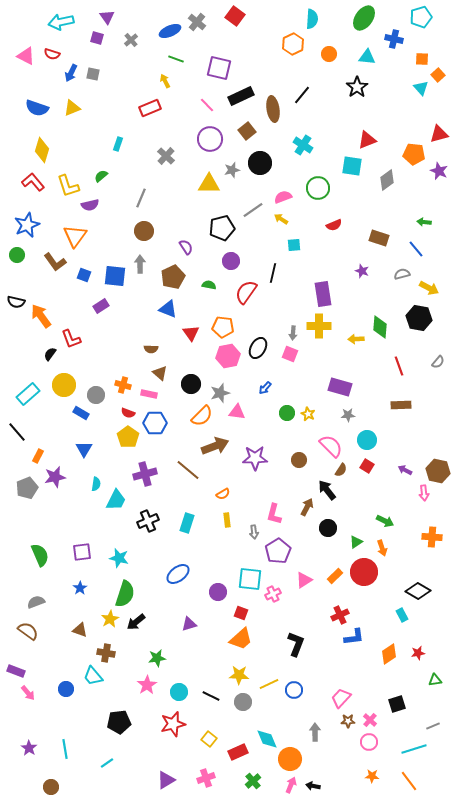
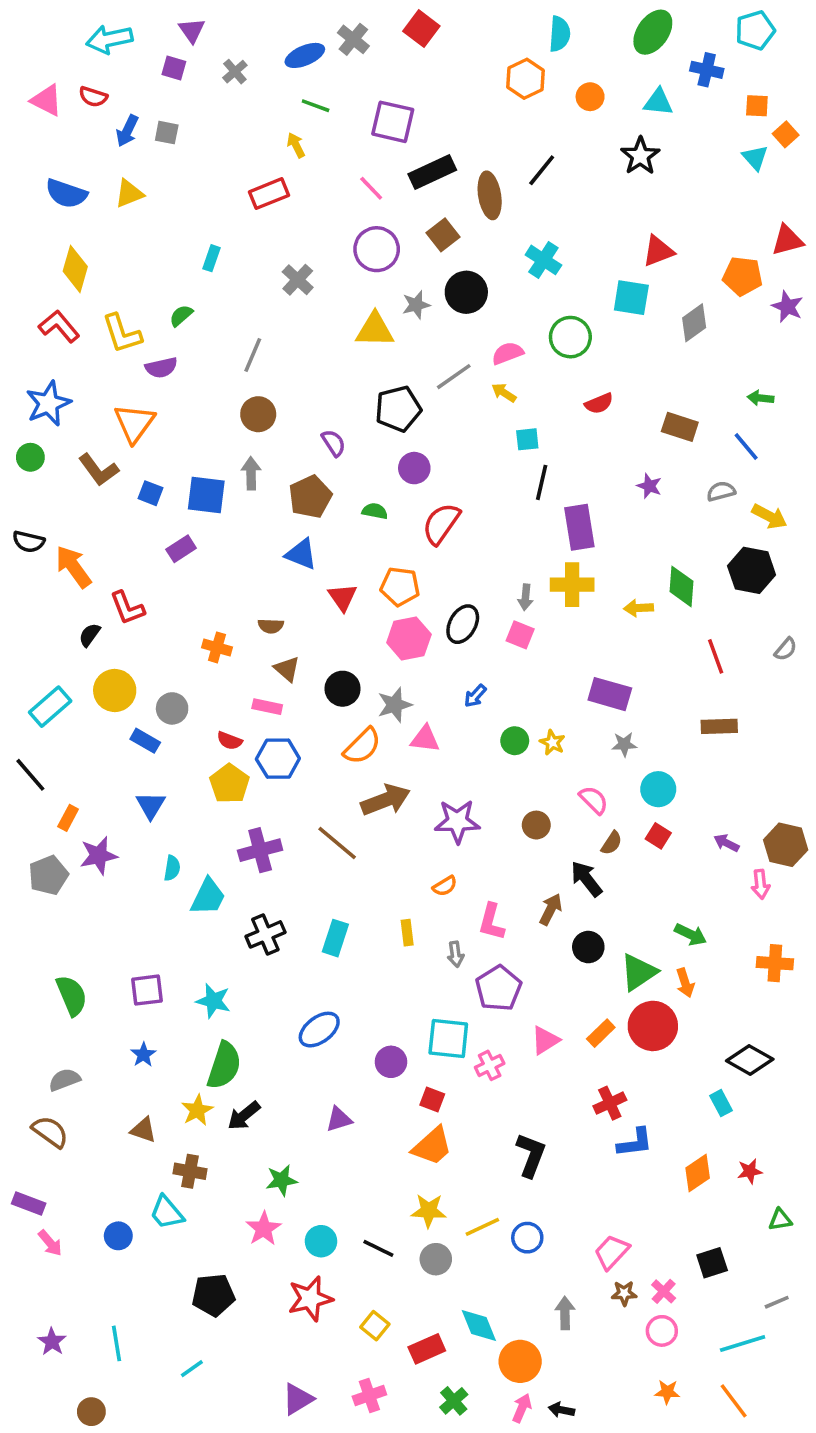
black line: (273, 273) -> (542, 482), moved
orange cross: (123, 385) -> (217, 647), moved
pink semicircle: (331, 446) -> (594, 800), size x0.7
orange semicircle: (223, 494) -> (445, 886), moved
green triangle: (356, 542) -> (639, 972), size x1.6

